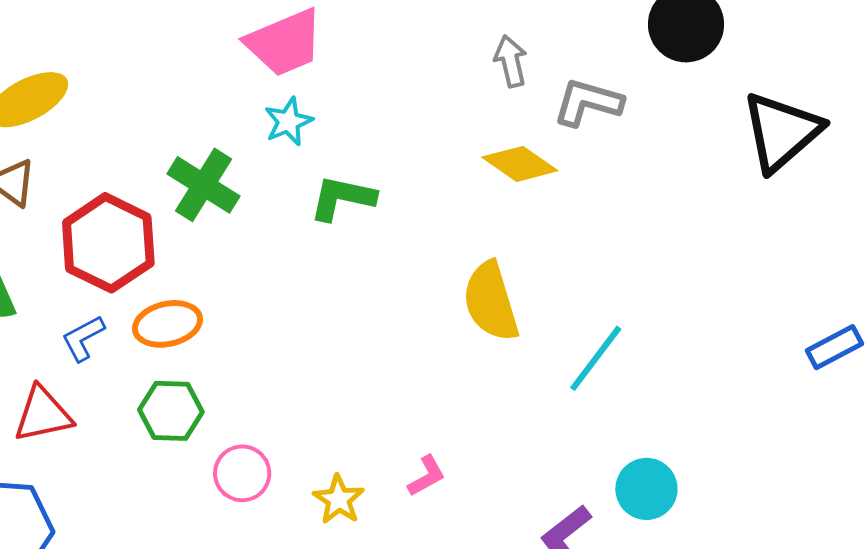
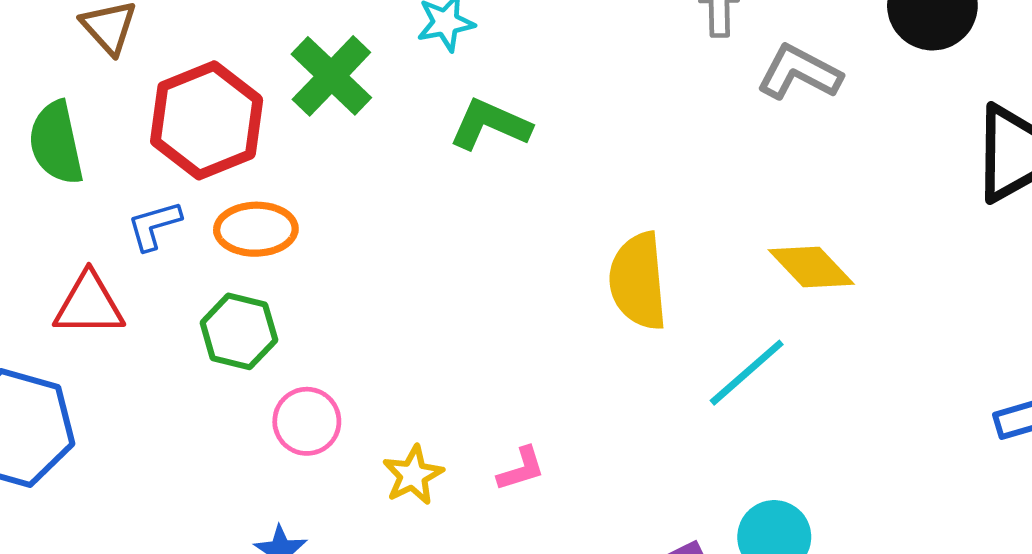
yellow diamond: (520, 164) -> (811, 267), moved

